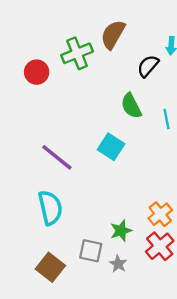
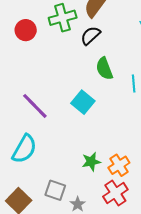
black semicircle: (148, 66) -> (90, 35), moved
cyan semicircle: (50, 208) -> (24, 149), turned 36
green star: (121, 231) -> (91, 162), moved

